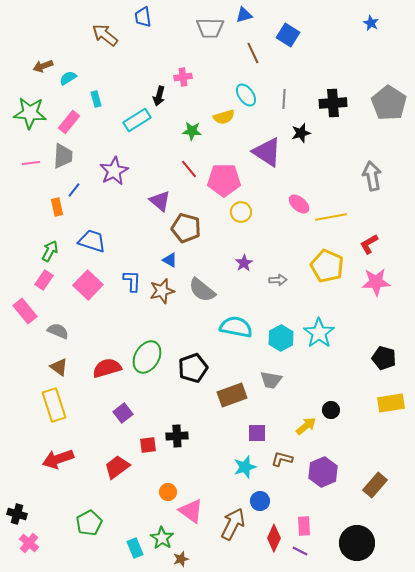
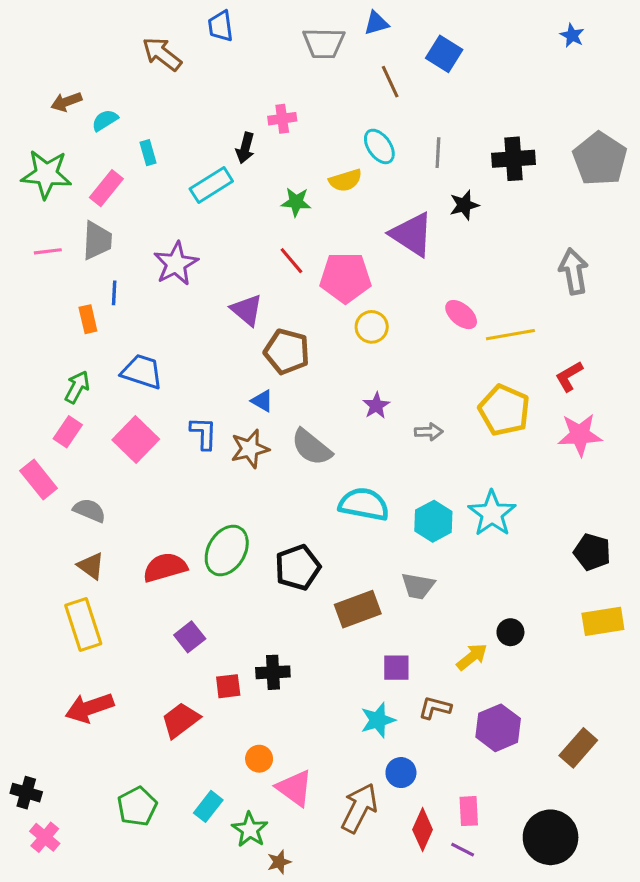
blue line: (74, 190) -> (114, 293), turned -35
cyan rectangle: (135, 548) -> (208, 806), moved, turned 60

